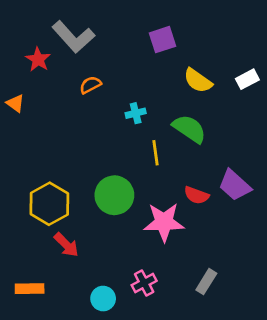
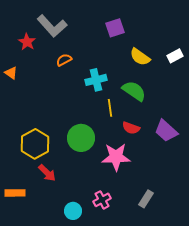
cyan cross: (136, 113) -> (96, 80), size x1.5
red semicircle: (196, 195) -> (131, 128), moved
orange rectangle: (30, 289) -> (15, 193), moved

